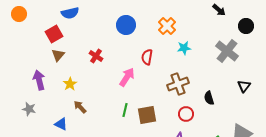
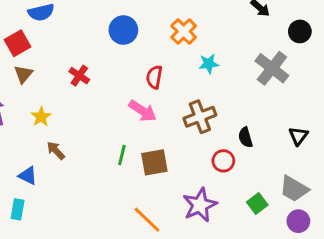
pink arrow: (127, 77) -> (143, 111), moved, turned 90
black triangle: (244, 86) -> (298, 136), moved
red circle: (186, 114) -> (223, 161), moved

